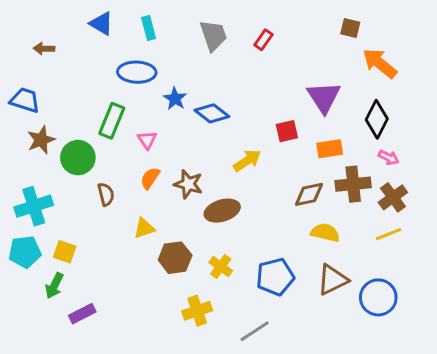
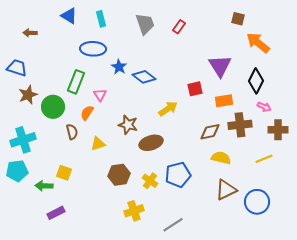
orange semicircle: (150, 178) -> (87, 113), moved
brown cross: (393, 197) -> (278, 130), moved, turned 36
yellow triangle: (144, 228) -> (98, 144), moved
yellow square: (65, 252) -> (64, 173), moved
blue pentagon: (275, 277) -> (178, 175), moved
green arrow: (54, 286) -> (44, 186), moved, turned 66

